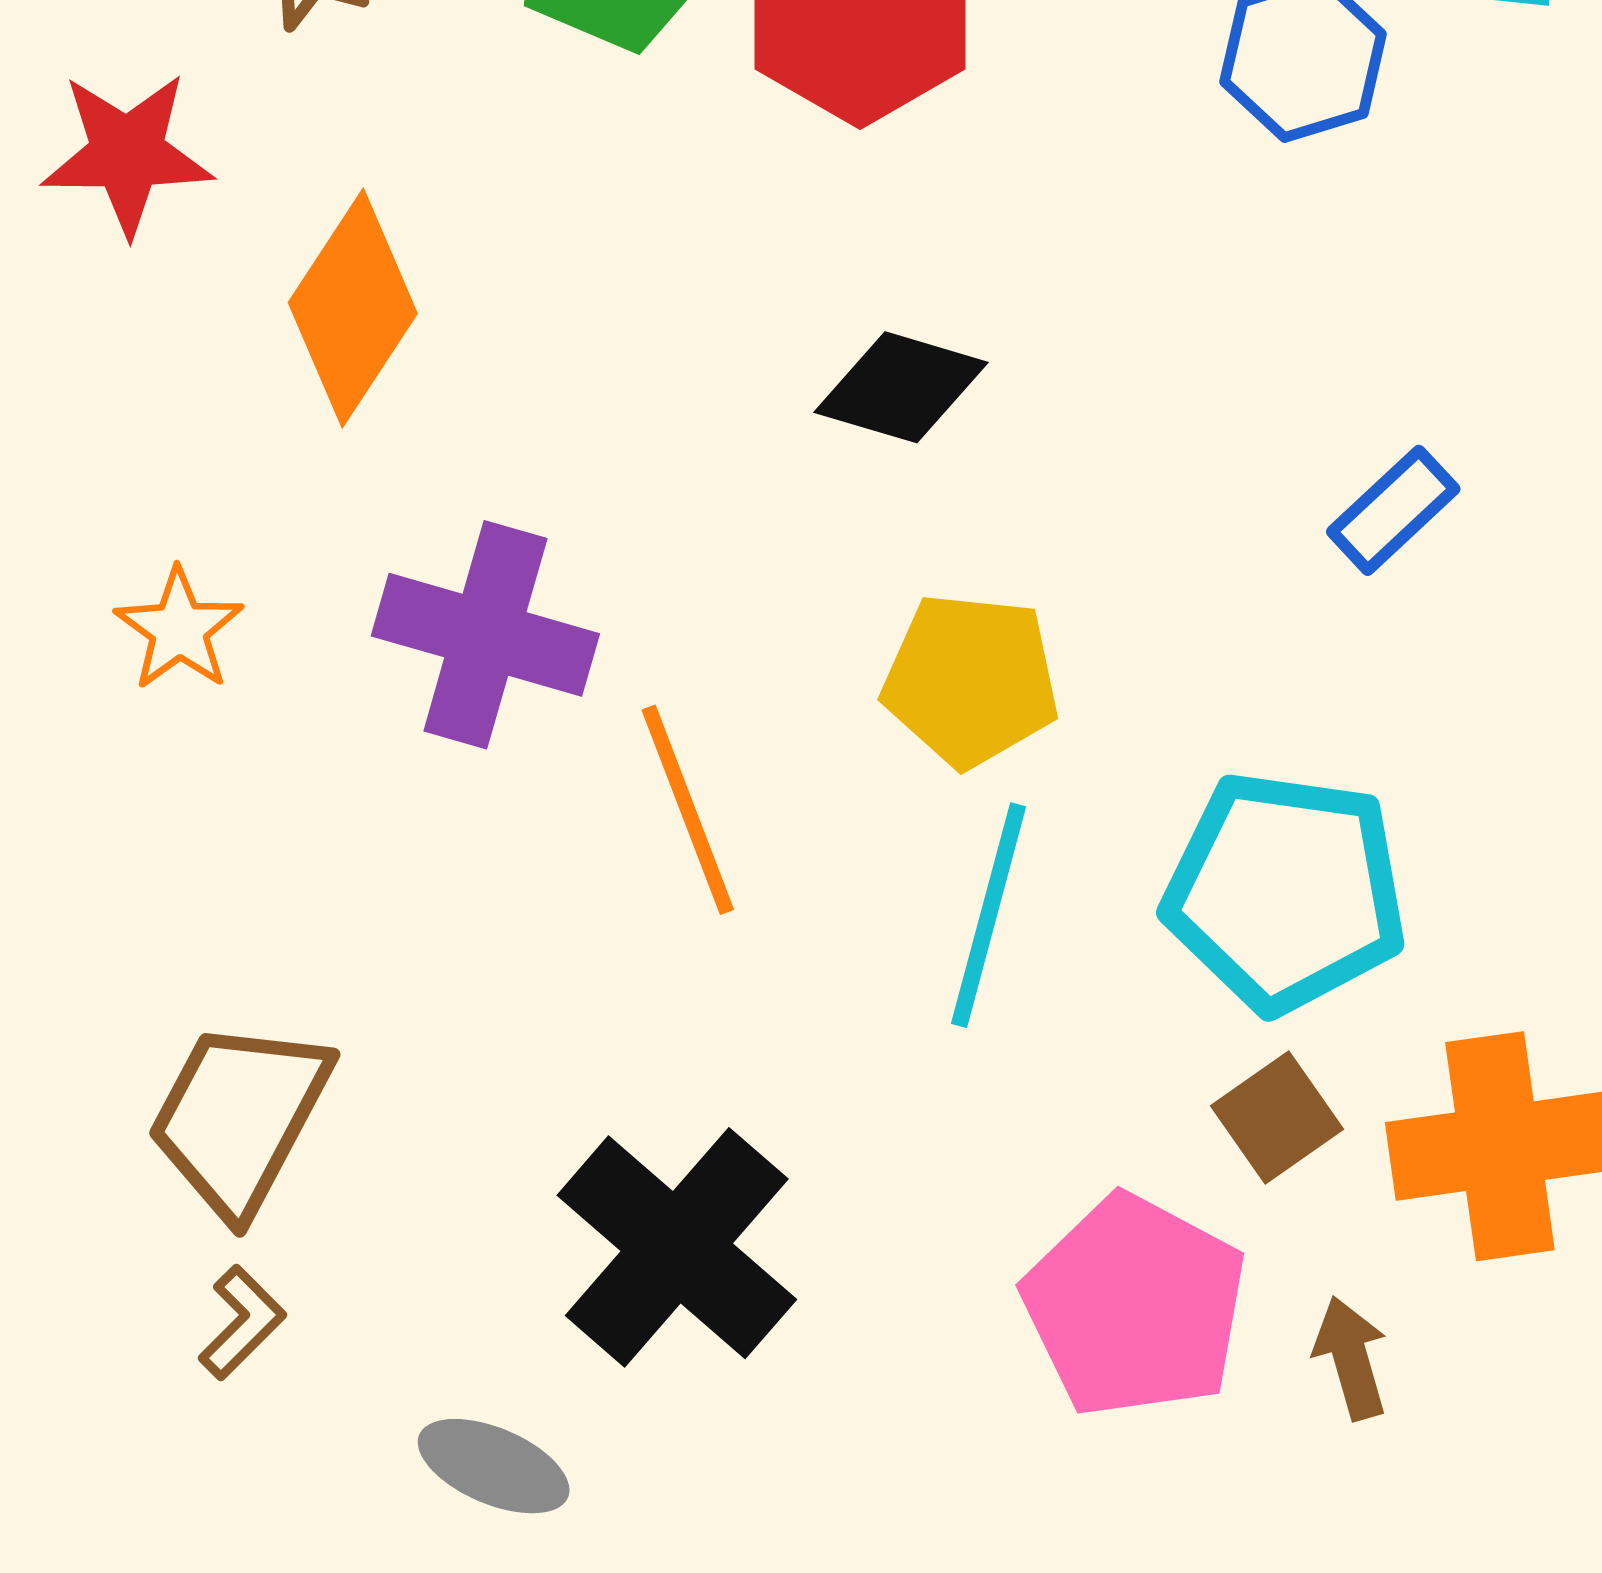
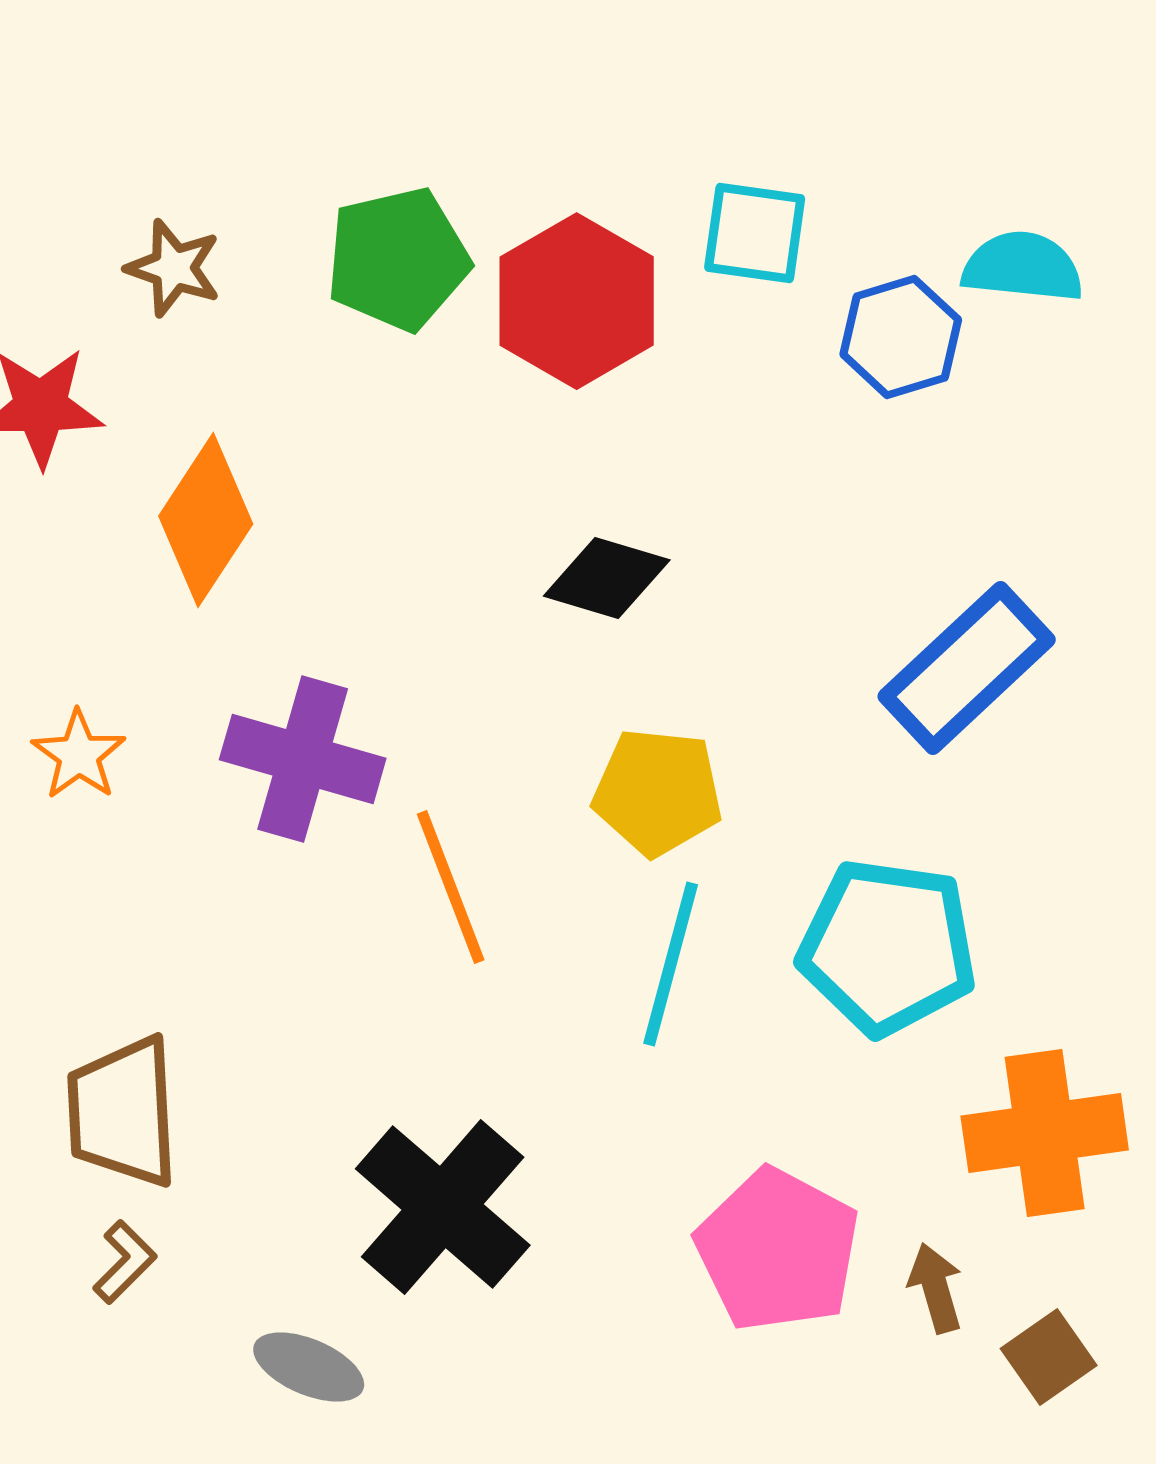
blue rectangle: (1393, 510) -> (967, 668), size x1.8
brown trapezoid: (239, 1117) -> (123, 1112), turned -31
brown square: (1277, 1117) -> (1049, 1357), moved

